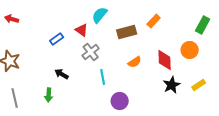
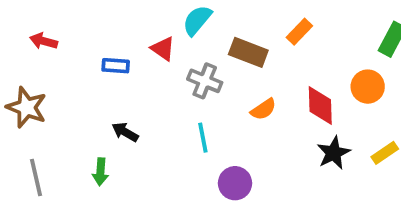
red arrow: (12, 19) -> (44, 41), moved
brown rectangle: (127, 32) -> (248, 52), turned 36
blue rectangle: (57, 39) -> (116, 66), turned 40
gray cross: (91, 52) -> (205, 81), moved, turned -30

